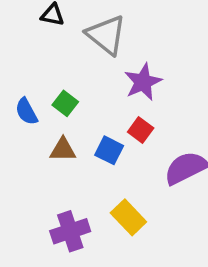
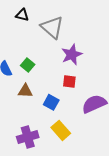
red square: (141, 130) -> (69, 82), turned -32
blue square: (109, 150) -> (51, 102), moved

